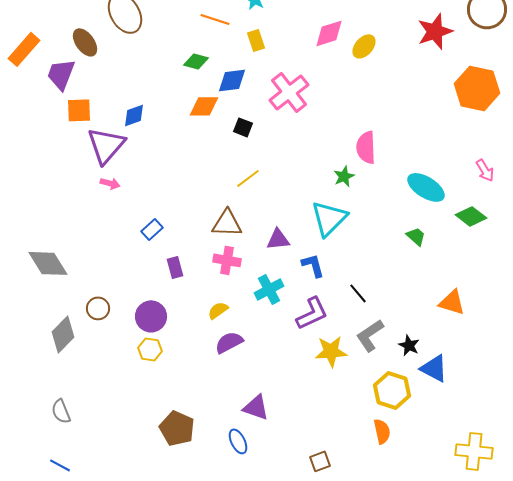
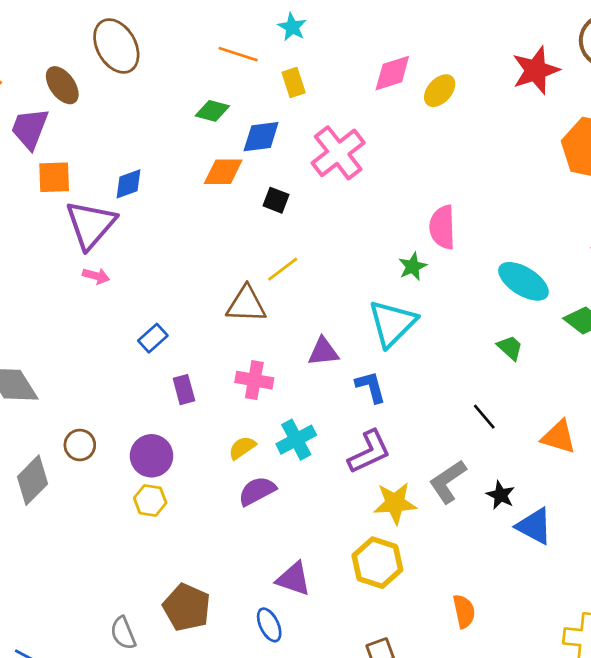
brown triangle: (227, 223) -> (246, 304), moved
cyan cross: (269, 289) -> (296, 440), moved
black line: (358, 293) -> (484, 417), moved
yellow hexagon: (392, 390) -> (377, 563), moved
gray semicircle: (61, 411) -> (123, 633), moved

